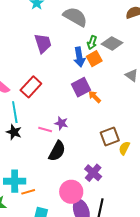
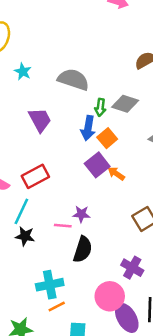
blue arrow: (79, 57) -> (88, 128), turned 30
orange square: (94, 59) -> (107, 138), moved
red rectangle: (31, 87) -> (35, 176), turned 30
cyan line: (15, 112) -> (21, 211), turned 45
cyan cross: (15, 181) -> (50, 285), moved

